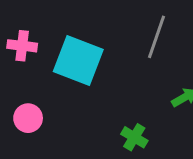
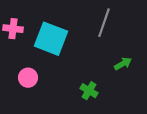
pink circle: (28, 118) -> (28, 78), moved

